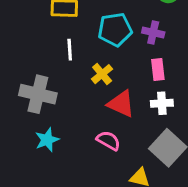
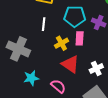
pink rectangle: (158, 69) -> (80, 38), moved
white cross: (162, 103) -> (96, 68), turned -32
cyan star: (47, 140) -> (31, 78), moved

